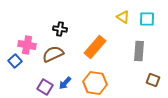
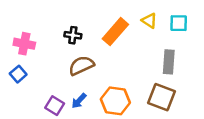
pink cross: (27, 45) -> (24, 44), moved
orange rectangle: (95, 47) -> (115, 32), moved
brown semicircle: (53, 54) -> (81, 66), moved
brown square: (153, 80) -> (162, 97), moved, size x1.6

